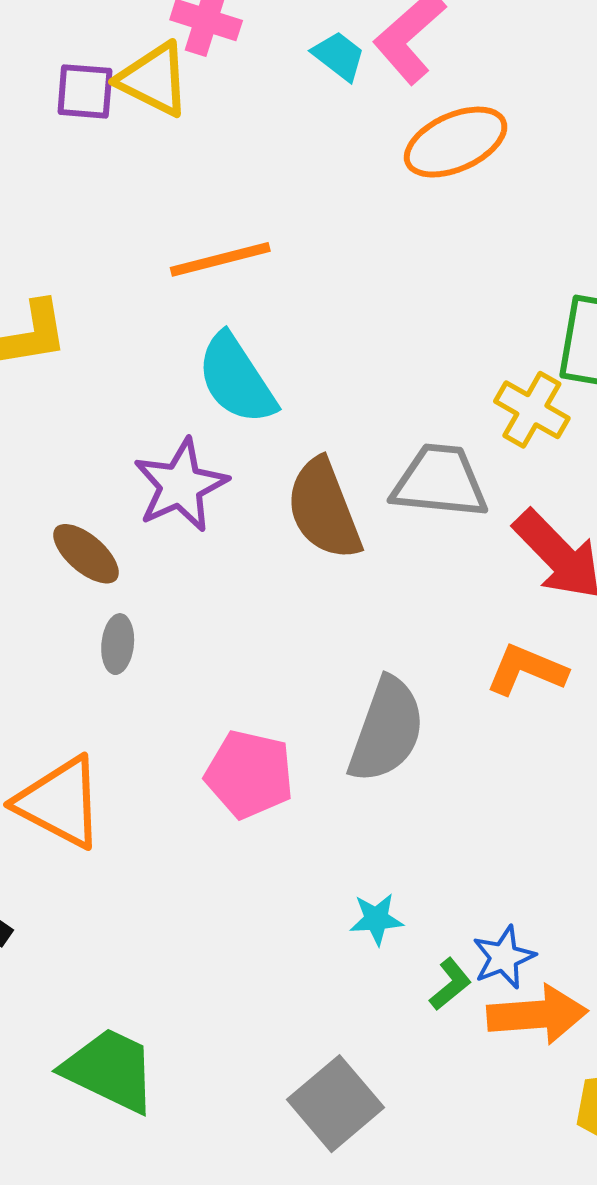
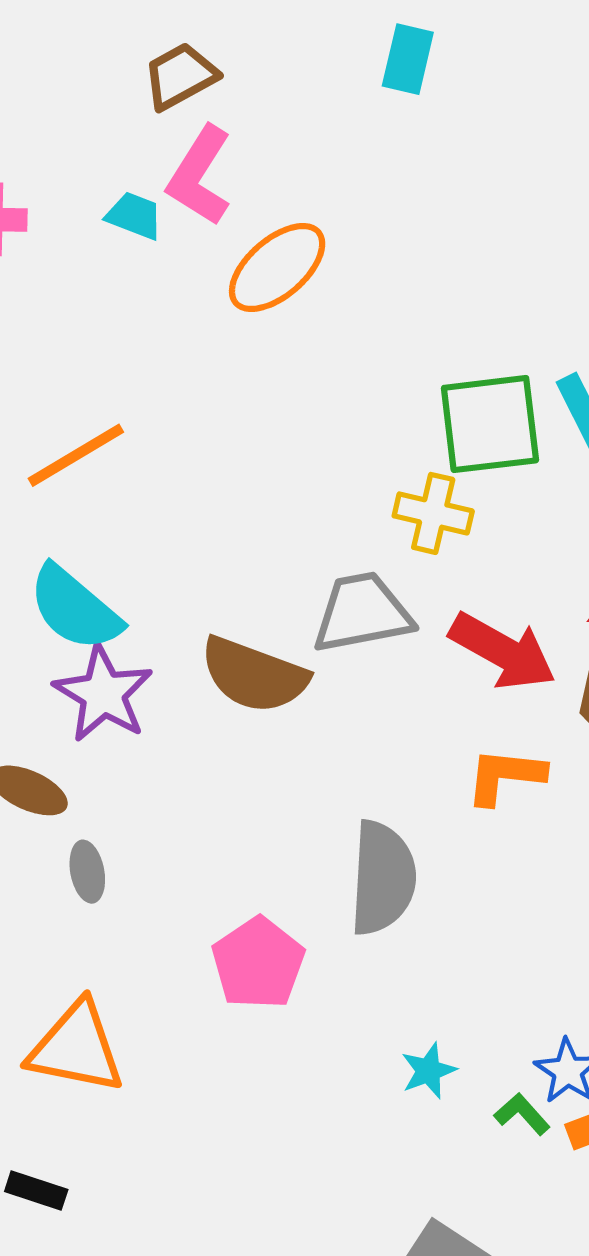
cyan semicircle: (236, 379) -> (75, 608), moved
brown semicircle: (324, 509) -> (254, 675), turned -32
pink pentagon: (249, 774) -> (258, 963), turned -30
green L-shape: (450, 984) -> (522, 1114), turned -76

